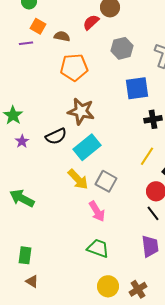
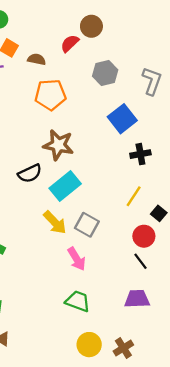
blue square: (137, 88) -> (122, 119), turned -30
purple trapezoid: (150, 246) -> (137, 299), turned -85

